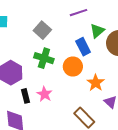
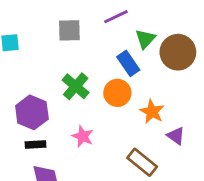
gray square: (42, 30) -> (69, 30), moved, turned -36
green cross: (44, 58) -> (76, 86), turned 30
black rectangle: (25, 96) -> (35, 144), moved, turned -72

